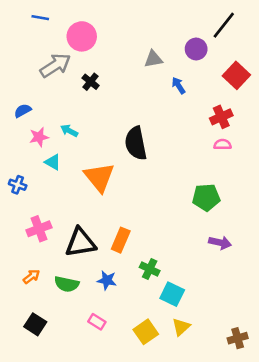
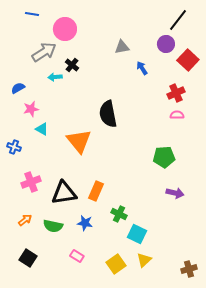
purple circle: (196, 49) -> (166, 44), moved
cyan arrow: (69, 131) -> (55, 77), moved, turned -32

